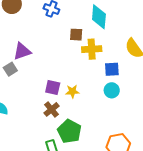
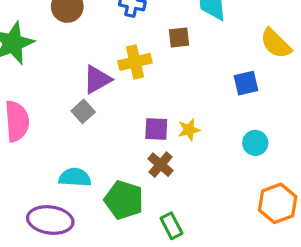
yellow cross: (92, 49) -> (135, 62), moved
cyan circle: (112, 90) -> (255, 143), moved
green pentagon: (69, 131) -> (124, 200), moved

